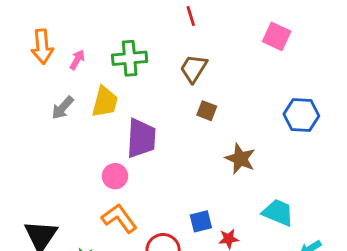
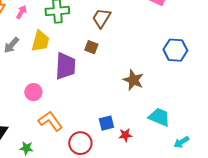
brown square: (207, 111) -> (91, 47), moved
pink circle: (115, 176) -> (33, 92), moved

